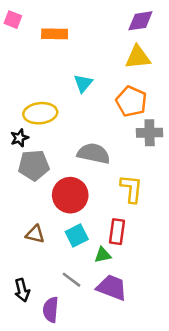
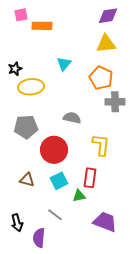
pink square: (13, 20) -> (21, 15), moved, turned -32
black star: (19, 138) -> (15, 69), moved
gray semicircle: (94, 154) -> (72, 118), size x0.7
purple trapezoid: (112, 288) -> (105, 222), moved

